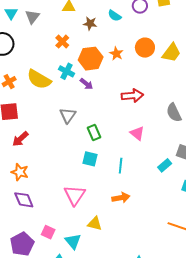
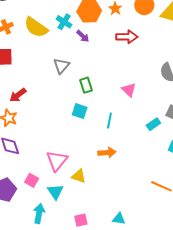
red arrow: (132, 96) -> (127, 37), moved
red arrow: (20, 139) -> (18, 95), moved
pink triangle: (75, 195) -> (57, 161), moved

